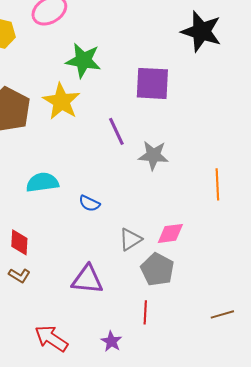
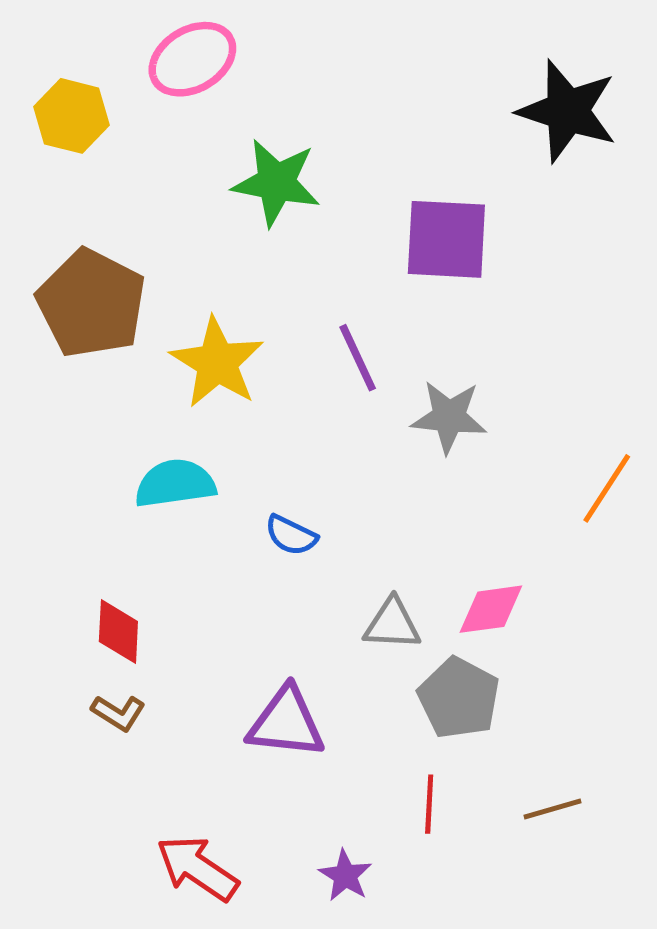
yellow star: (61, 101) -> (217, 363), moved
orange line: (217, 184) -> (607, 488), turned 36
gray triangle: (130, 239) -> (392, 624), turned 35
brown line: (222, 314) -> (553, 809), moved

